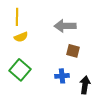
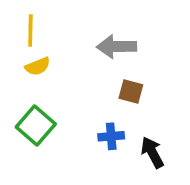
black arrow: (85, 85) -> (152, 152), turned -36

